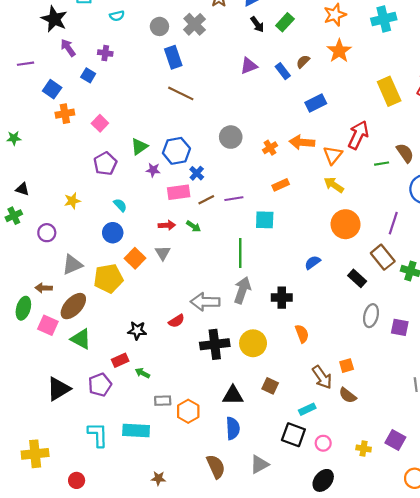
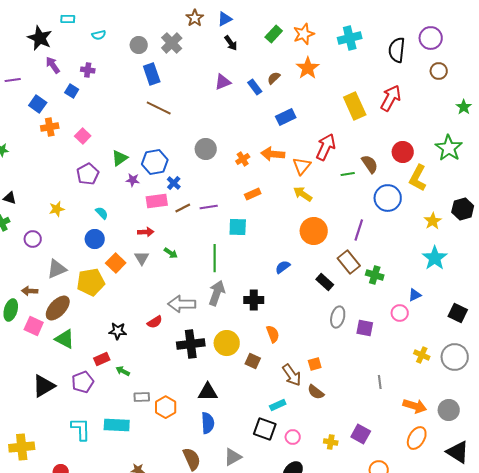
green rectangle: (285, 22) -> (274, 34), moved
green arrow: (193, 226) -> (171, 253), moved
brown square: (270, 386) -> (253, 361), moved

